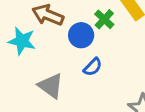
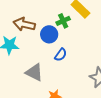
green cross: (104, 19) -> (63, 21), turned 32

